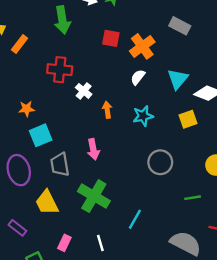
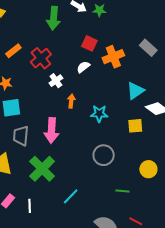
orange rectangle: (19, 44) -> (13, 51), moved
red cross: (60, 70) -> (41, 58), turned 30
white semicircle: (138, 77) -> (83, 67), moved
pink arrow: (93, 149) -> (52, 130), size x1.4
white line: (100, 243) -> (30, 206), moved

